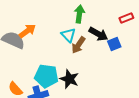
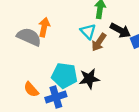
orange arrow: (27, 31) -> (44, 27), turned -42
black star: (69, 79) -> (89, 79), turned -30

